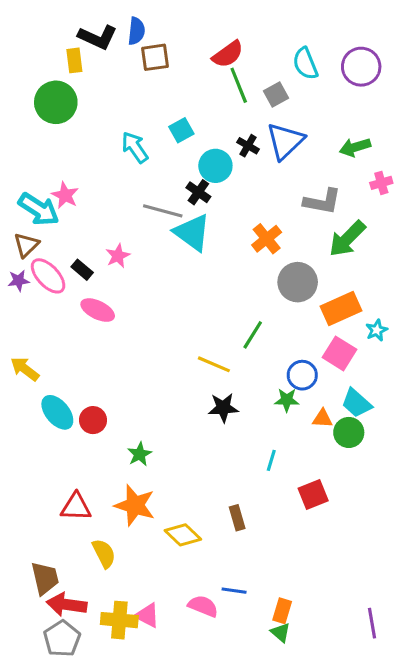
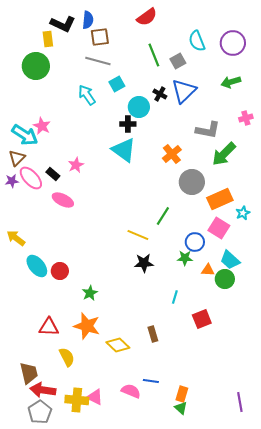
red semicircle: (228, 54) -> (147, 17), moved
green arrow: (355, 147) -> (231, 82), moved
black cross: (198, 192) -> (128, 124), turned -35
gray line: (163, 211) -> (98, 61), moved

